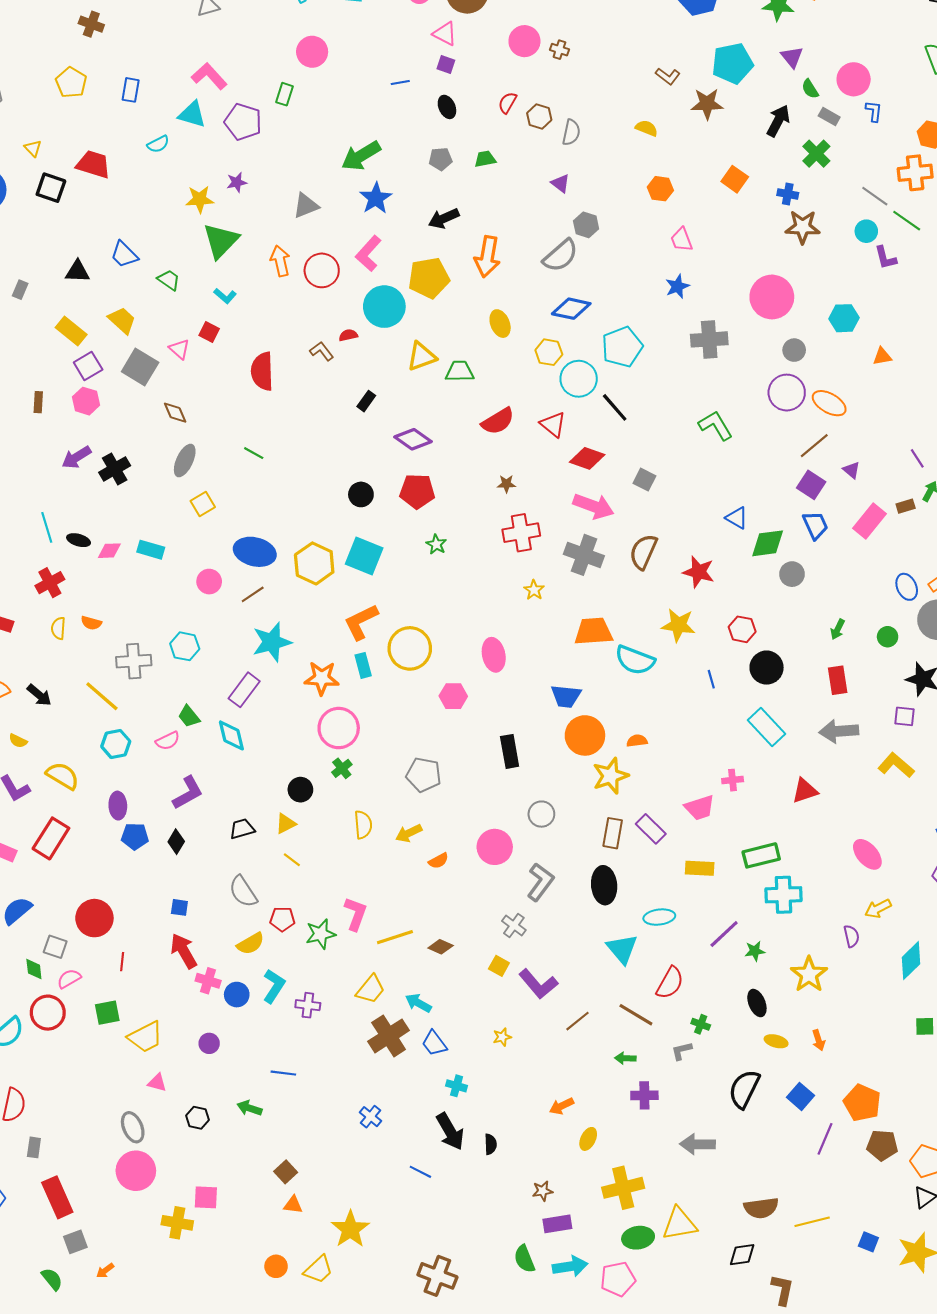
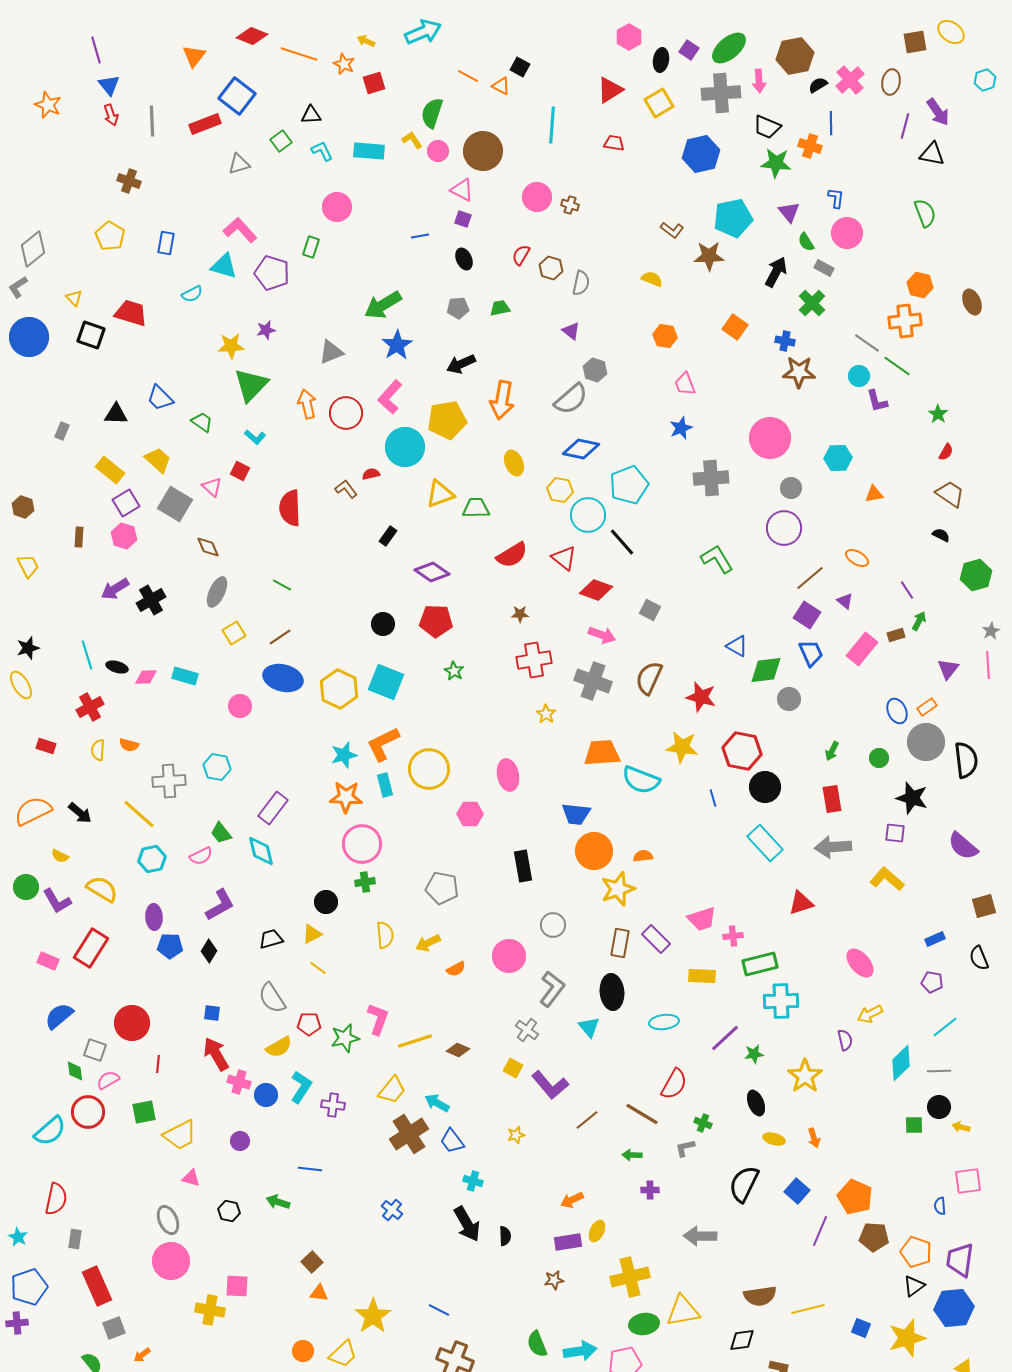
blue L-shape: (874, 111) -> (836, 198), moved
orange ellipse: (829, 403) -> (857, 558), moved, size x0.7
pink arrow: (593, 506) -> (602, 635), size x0.7
brown line: (253, 594) -> (280, 637), moved
red hexagon: (742, 629) -> (742, 751), size x1.5
cyan star: (272, 642) -> (344, 755), moved, size x0.7
green cross: (342, 768) -> (365, 882), turned 30
pink cross: (733, 780) -> (733, 936), moved
cyan triangle: (622, 949) -> (589, 1027), moved, size x0.7
purple cross: (644, 1095) -> (650, 1190), size x0.7
blue line: (420, 1172) -> (439, 1310), moved
purple rectangle: (557, 1224) -> (568, 1242), moved

